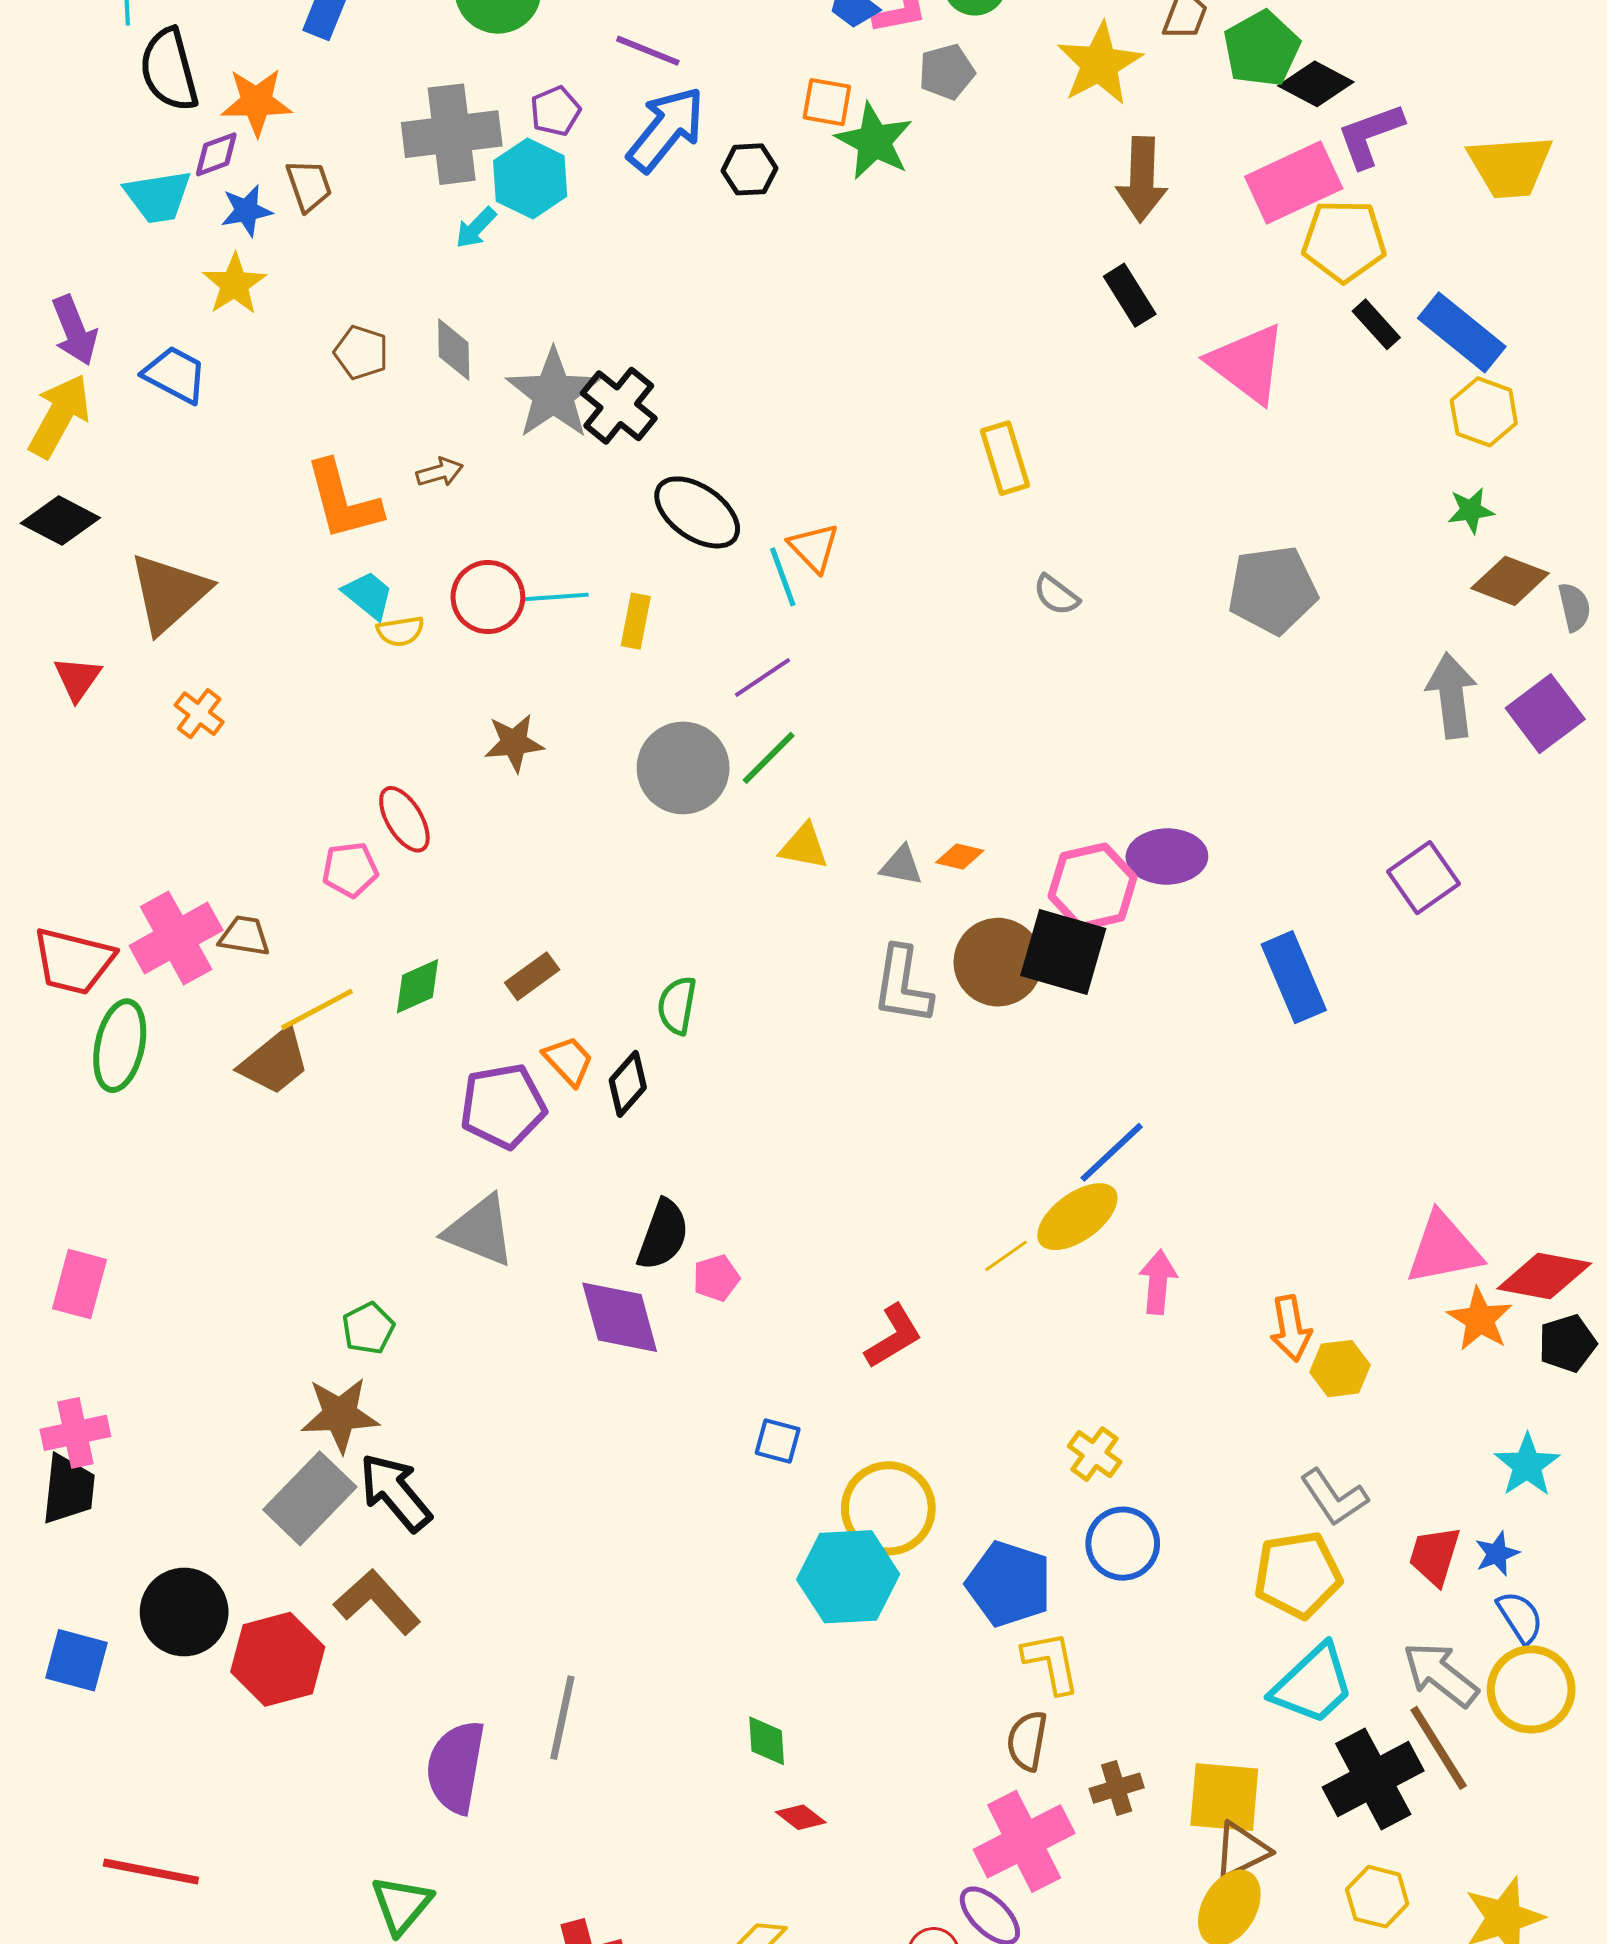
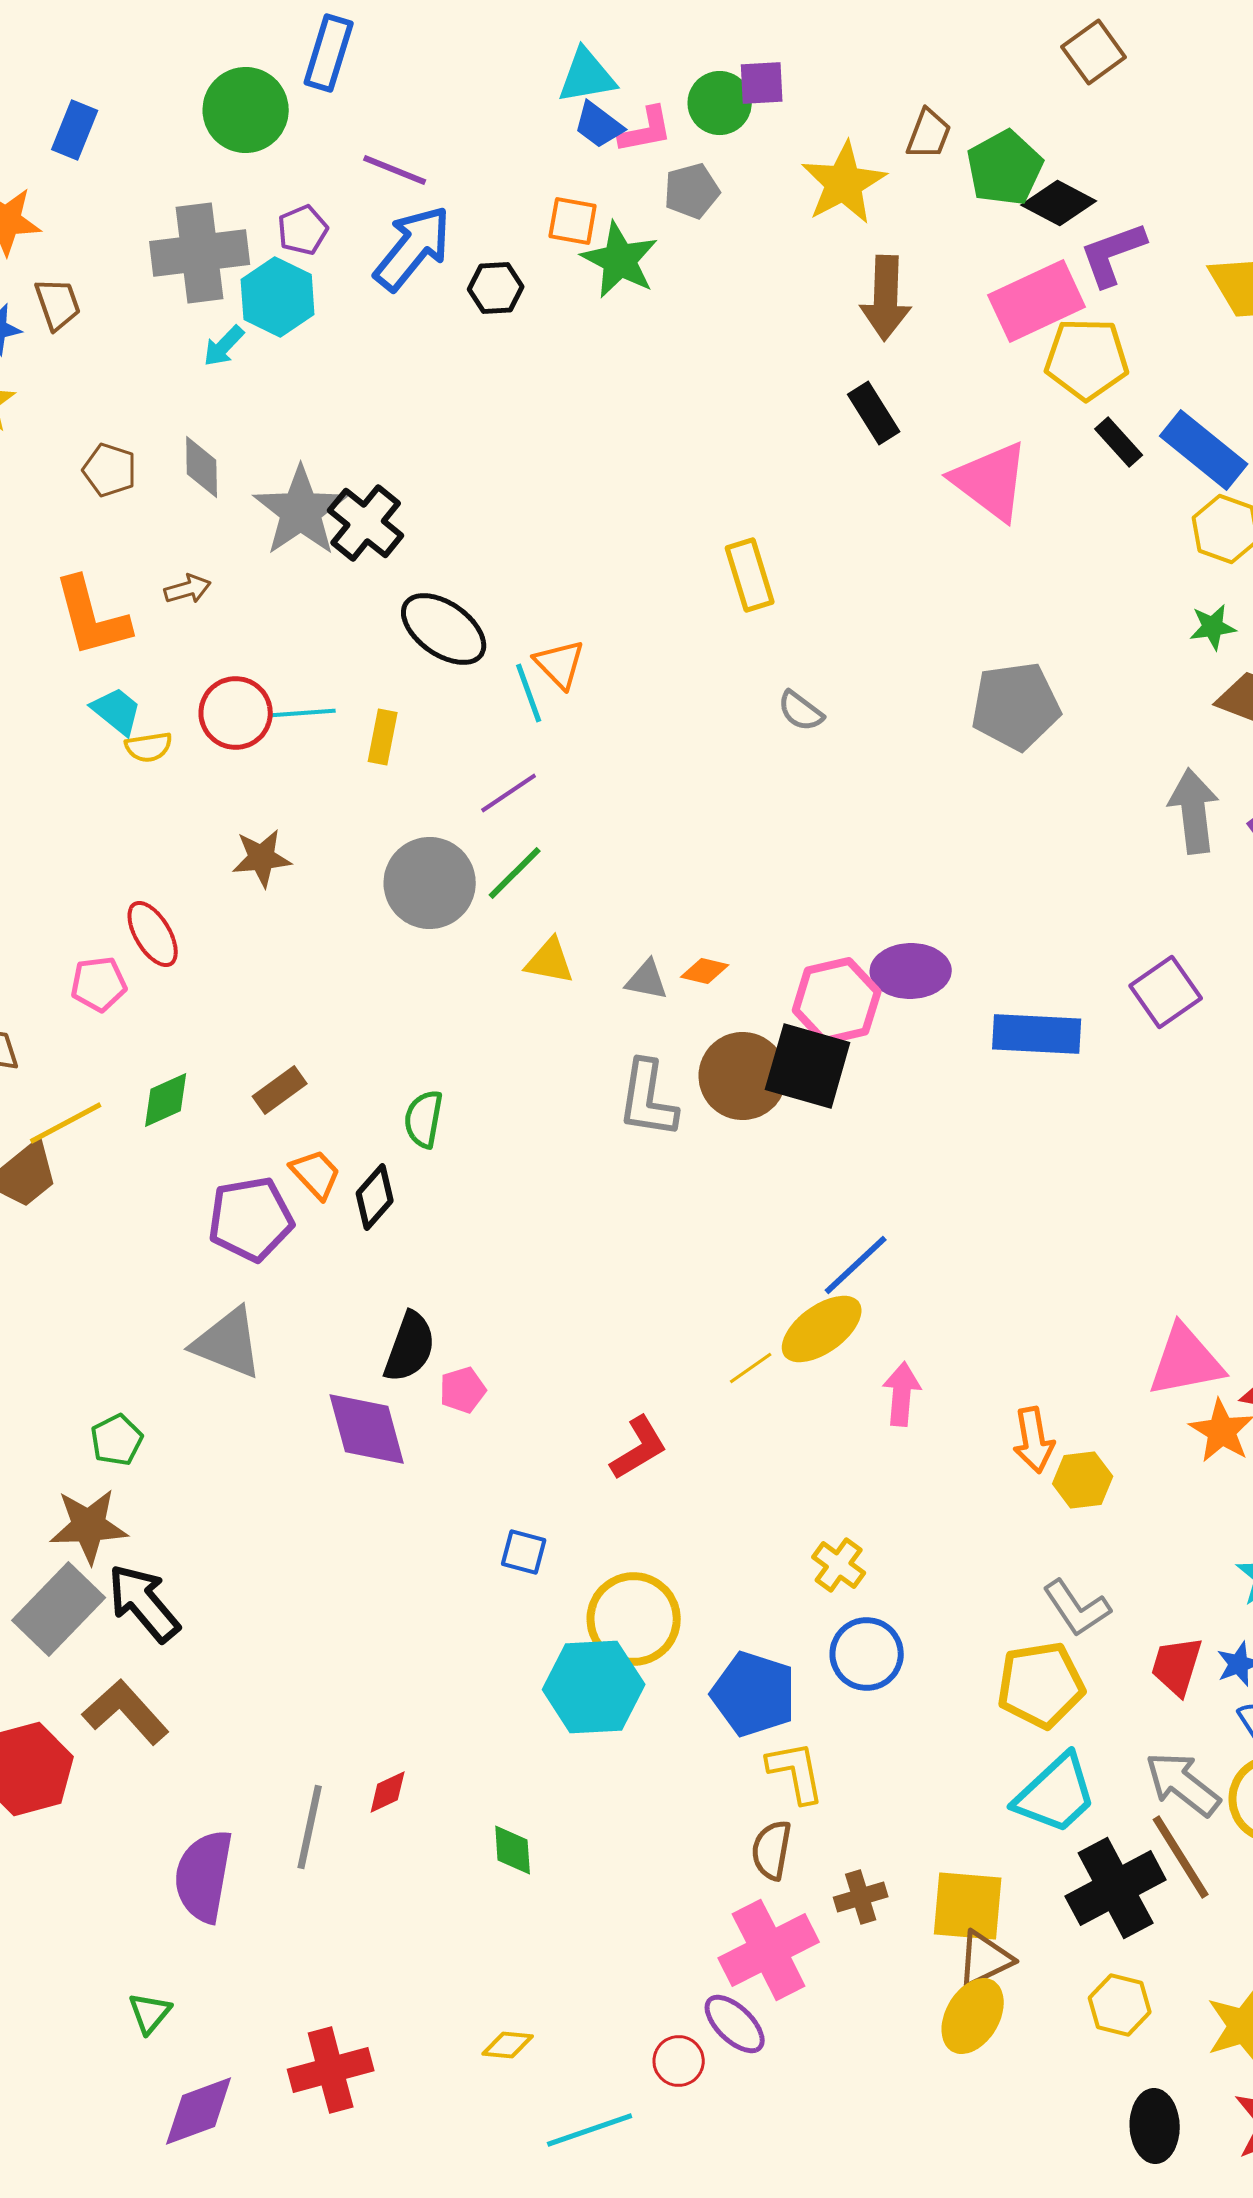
blue rectangle: (1294, 977) -> (1037, 1034), moved, turned -64
red diamond: (801, 1817) -> (388, 1792), moved, turned -63
green triangle: (401, 1905) -> (150, 2013), size x0.7

